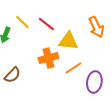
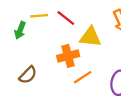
yellow line: (22, 22) -> (39, 16), turned -49
orange line: (73, 68) -> (83, 77), moved

